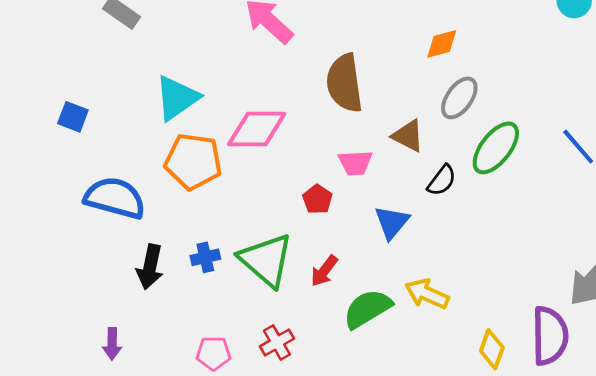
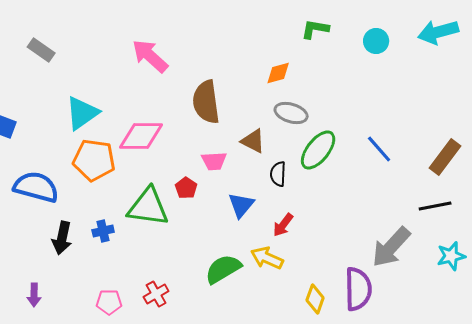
gray ellipse: (459, 98) -> (291, 113), turned 72
black semicircle: (442, 180) -> (278, 174), turned 145
green triangle: (266, 260) -> (148, 207), moved, turned -33
red arrow: (324, 271) -> (283, 225), moved

